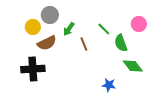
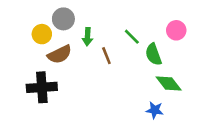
green arrow: (69, 29) -> (87, 37), turned -32
blue star: (109, 85) -> (155, 110), moved

